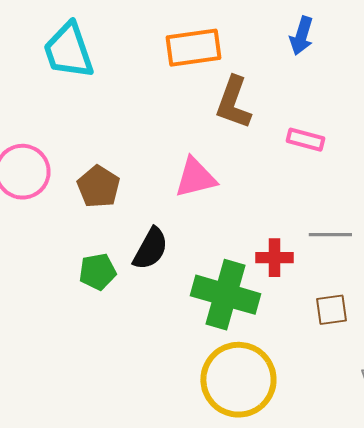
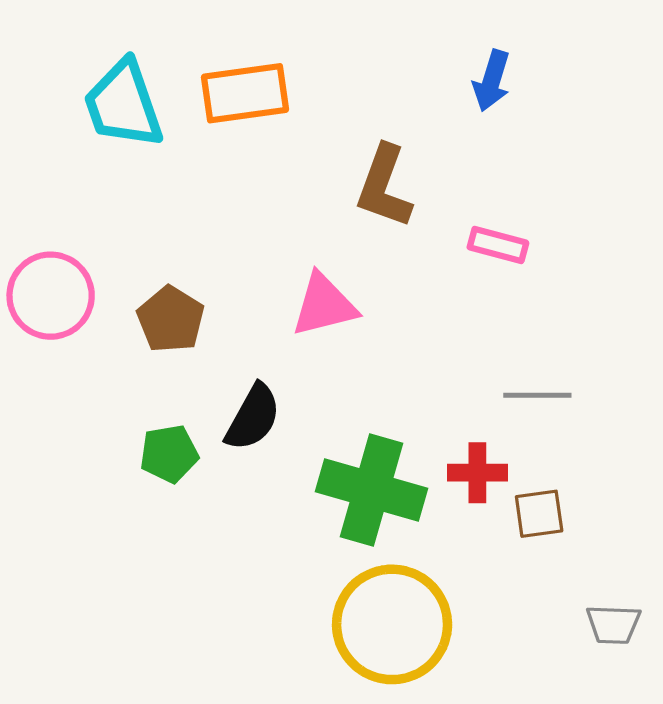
orange rectangle: (193, 48) -> (245, 93), moved
red cross: (274, 258) -> (477, 473), moved

